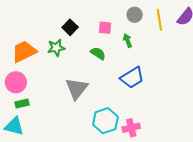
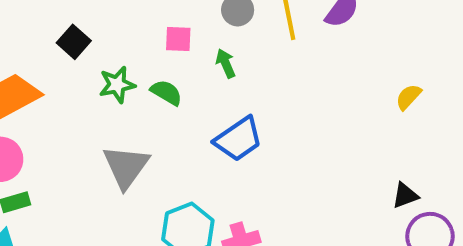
black square: (70, 27) -> (74, 42), moved
green star: (56, 48) -> (117, 85), moved

